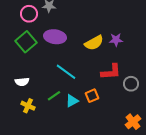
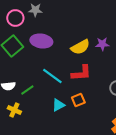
red L-shape: (111, 72) -> (81, 73), moved
green line: (54, 96) -> (27, 90), moved

